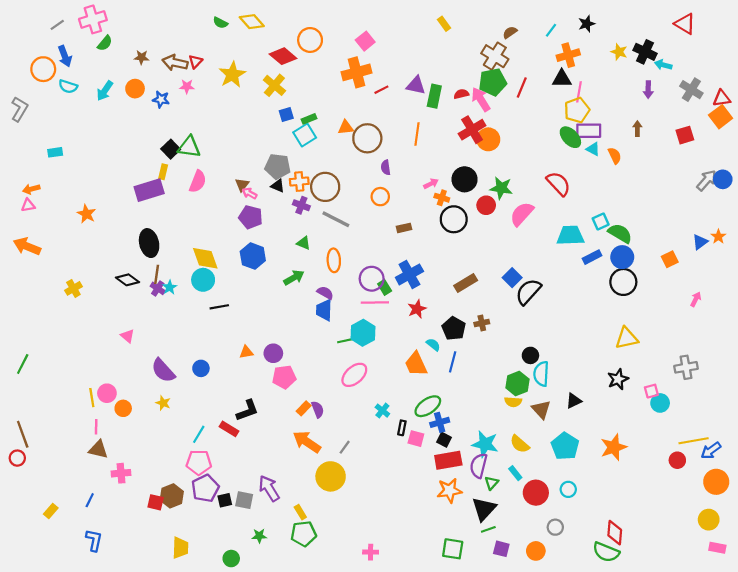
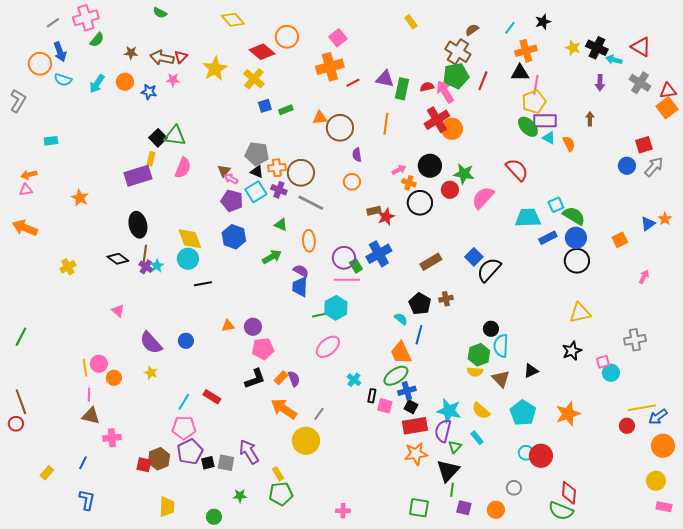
green semicircle: (220, 23) -> (160, 13), moved
red triangle: (685, 24) -> (641, 47), moved
cyan square: (305, 135) -> (256, 192), moved
red square: (685, 135) -> (644, 145), moved
blue circle: (723, 179) -> (627, 166), moved
red star: (417, 309) -> (386, 217), moved
orange trapezoid: (416, 364) -> (401, 353), moved
black L-shape: (247, 411) -> (255, 379), moved
red circle: (536, 493) -> (541, 456), moved
green line: (488, 529) -> (452, 490), turned -64

